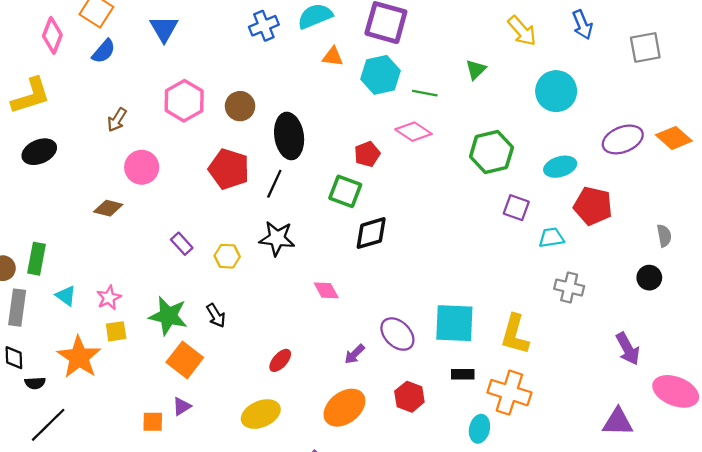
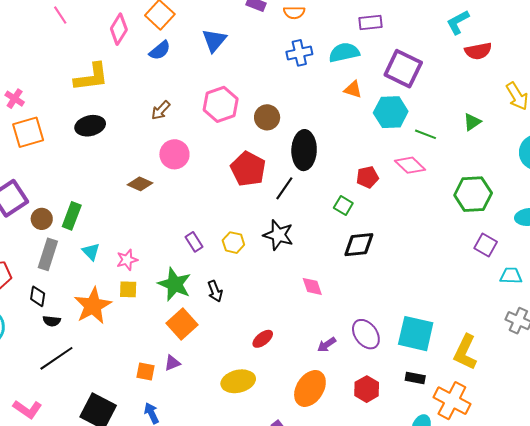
green square: (345, 191) -> (343, 205), size x0.7
purple rectangle: (182, 244) -> (194, 242), moved
orange ellipse: (344, 408) -> (310, 388), turned -30

